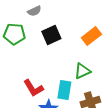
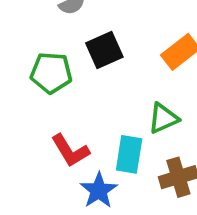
green pentagon: (14, 34) -> (51, 73), moved

